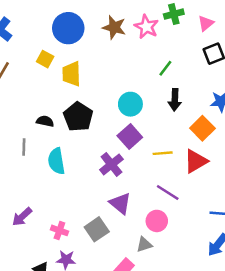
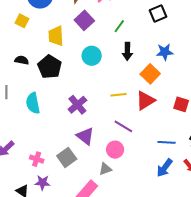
yellow trapezoid: (71, 74) -> (56, 36), moved
black semicircle: (45, 121) -> (22, 60), moved
purple square: (130, 137) -> (84, 20), moved

